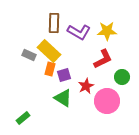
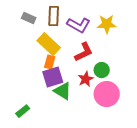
gray rectangle: (29, 55) -> (29, 18), moved
red L-shape: (103, 59) -> (84, 52), moved
purple square: (64, 75) -> (53, 77), moved, size x1.5
green circle: (122, 77) -> (102, 70), moved

